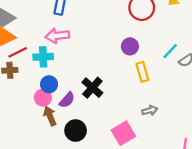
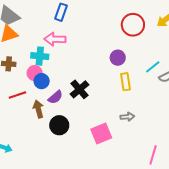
red line: (18, 52) -> (17, 95), moved
pink circle: (43, 98) -> (35, 73), moved

